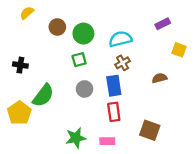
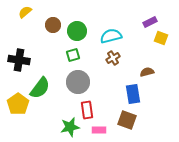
yellow square: (179, 50) -> (161, 38), moved
black cross: (20, 65) -> (19, 60), size x1.5
blue rectangle: (114, 86) -> (133, 94), moved
gray circle: (85, 89) -> (78, 82), size x1.5
red rectangle: (114, 112) -> (87, 110), moved
brown square: (150, 130) -> (127, 120), moved

